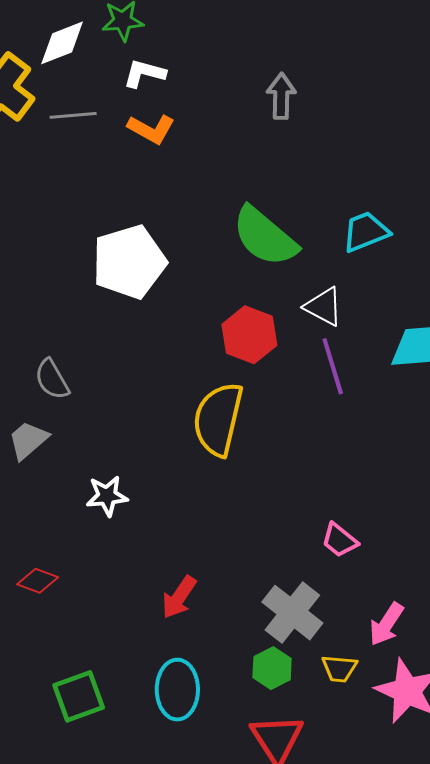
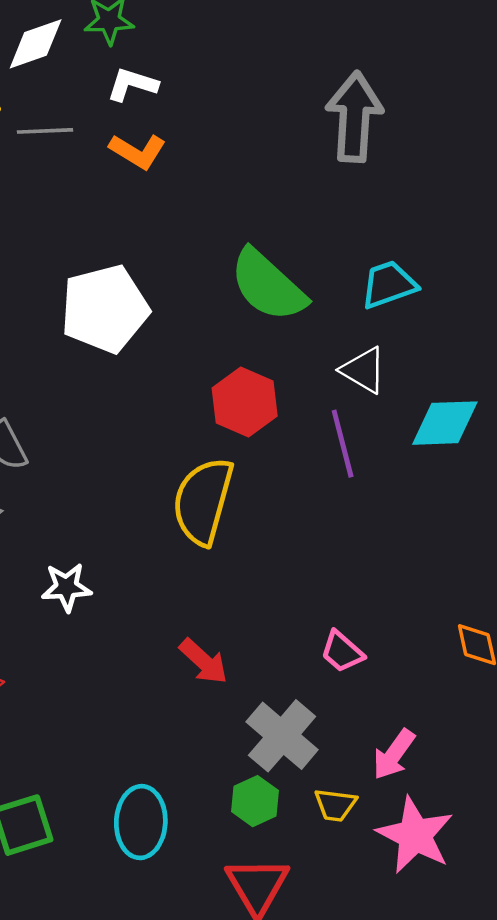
gray arrow: (281, 96) -> (354, 117), moved, size x1.6
white triangle: (324, 307) -> (363, 370), moved
red arrow: (179, 597) -> (204, 661), moved, turned -84

